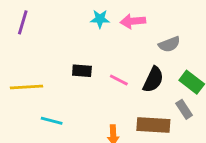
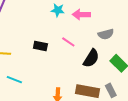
pink line: (119, 80) -> (68, 42), moved
gray rectangle: (184, 109) -> (111, 90), moved

